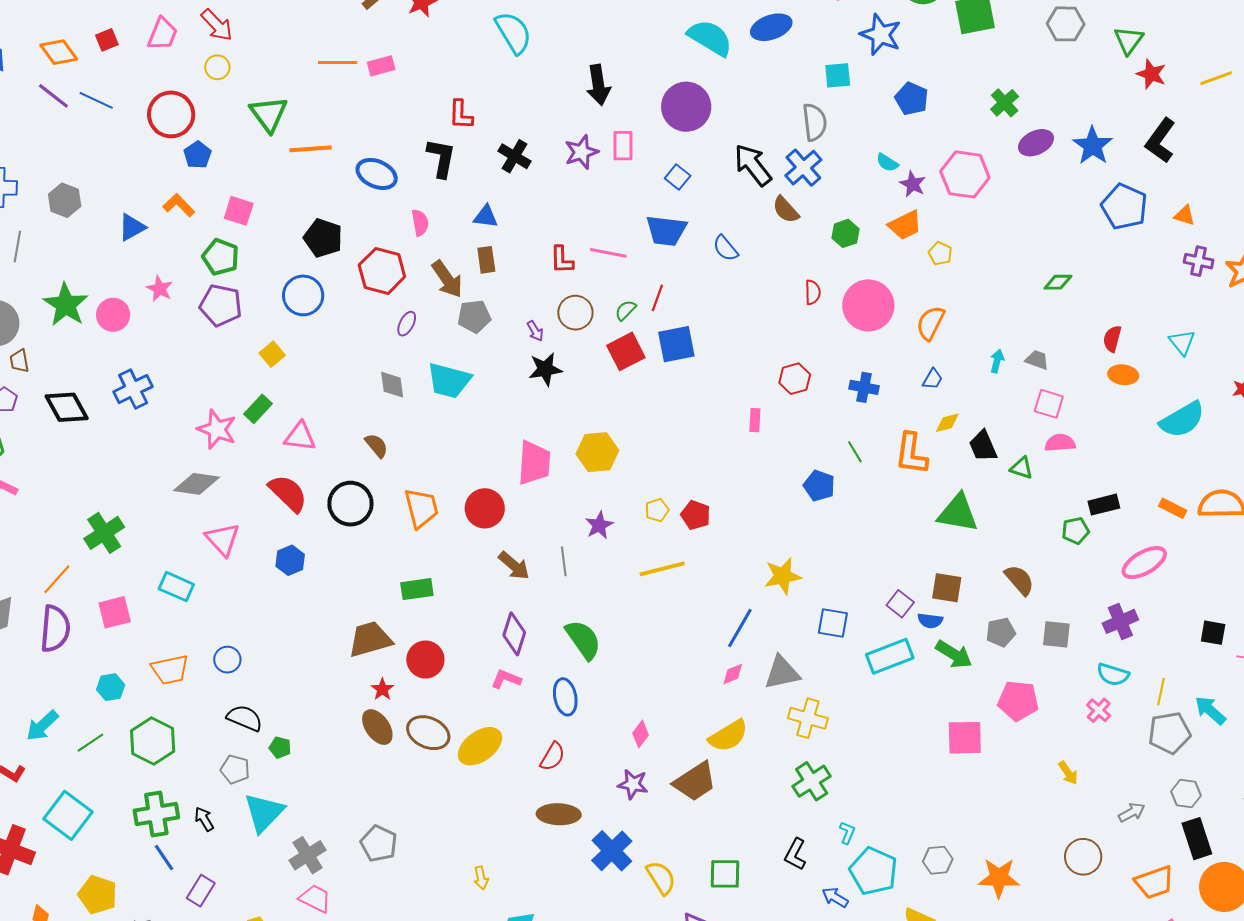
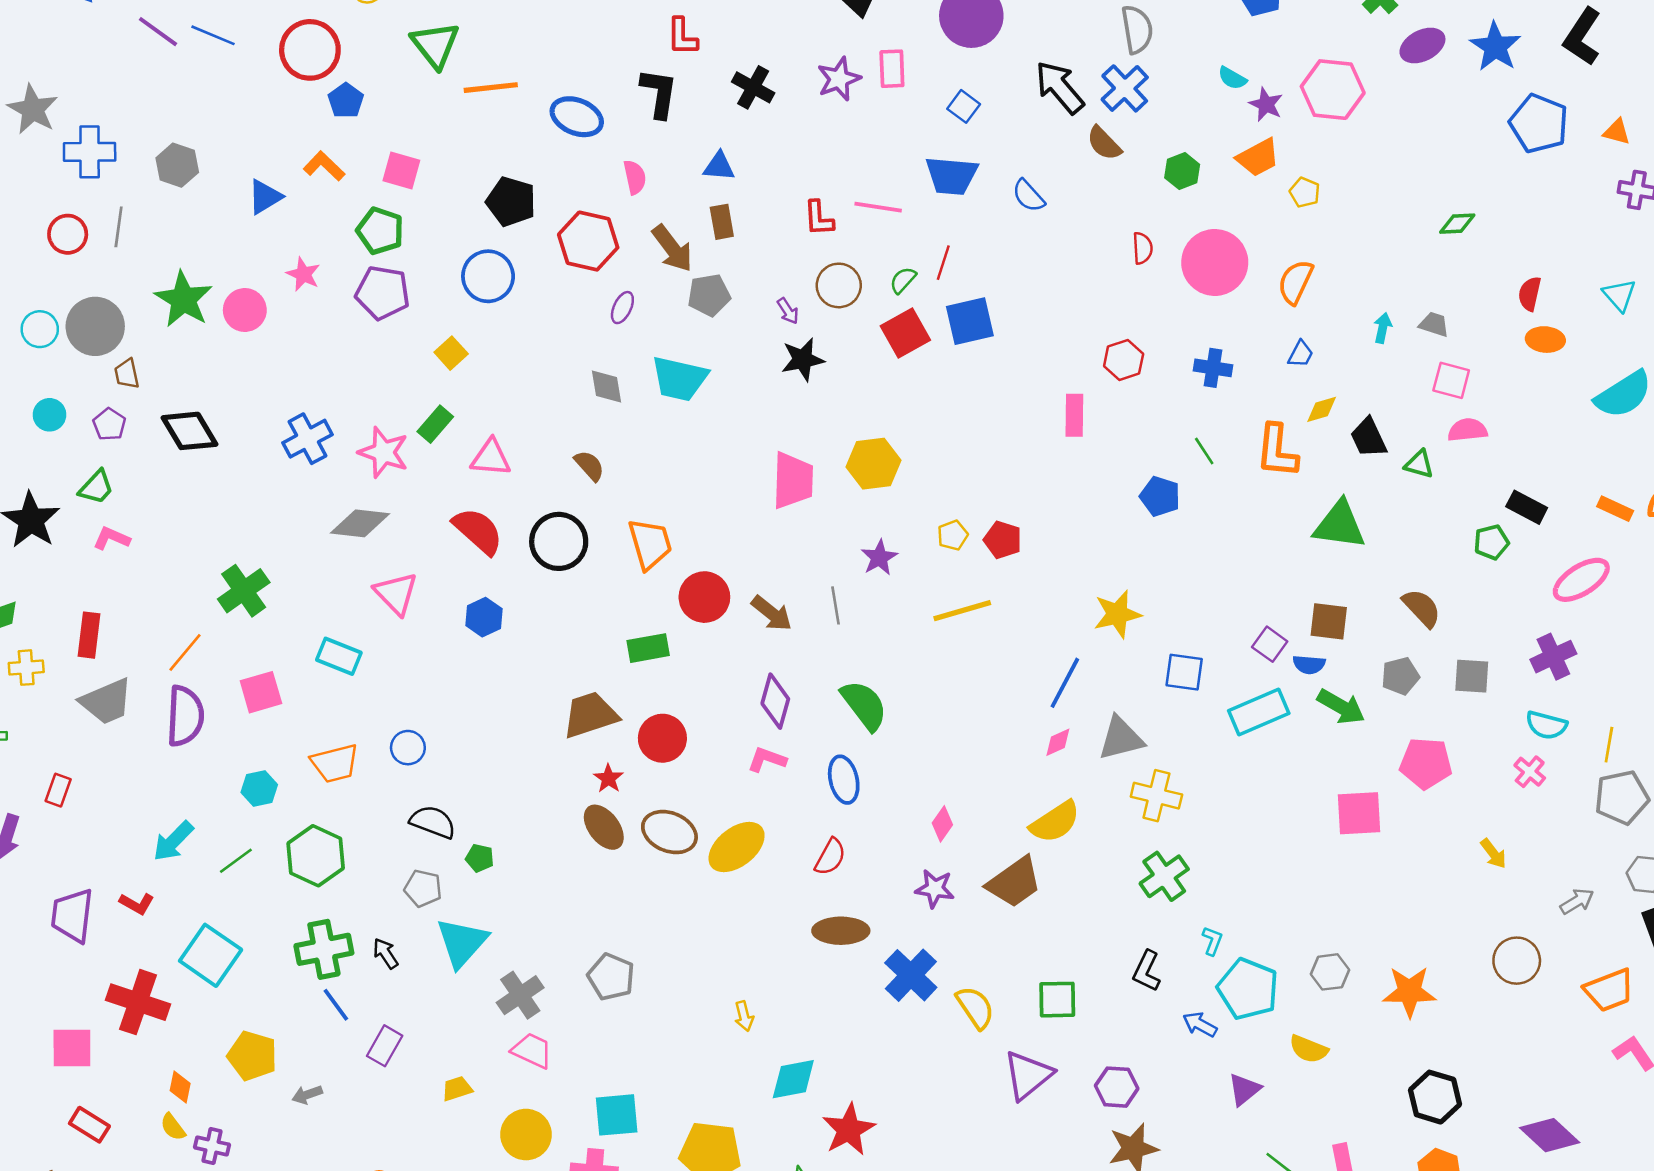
blue cross: (133, 389) -> (308, 439), moved
pink rectangle: (755, 420) -> (1074, 415), size x1.4
black rectangle: (1104, 505) -> (1527, 507), turned 44
red circle: (485, 508) -> (704, 597), moved

